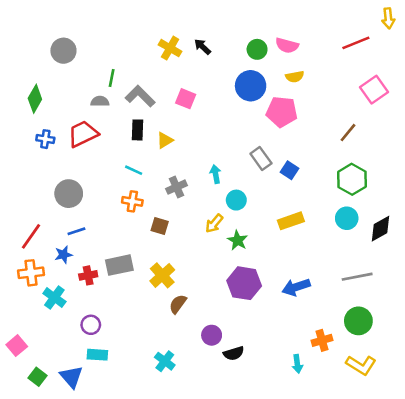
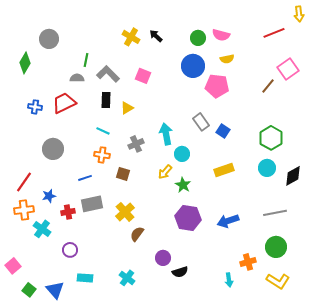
green diamond: (35, 99) -> (25, 63), moved
brown line: (348, 133) -> (268, 86), moved
cyan arrow: (215, 174) -> (166, 134), size x1.5
blue line: (76, 231) -> (85, 178), moved
cyan rectangle: (97, 355) -> (85, 278), moved

